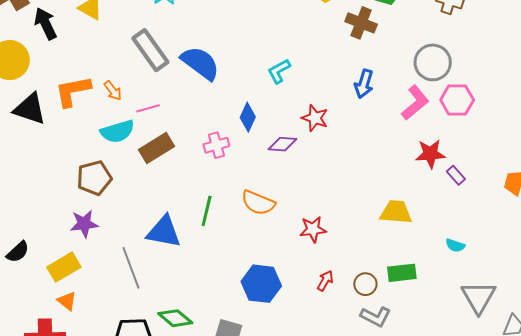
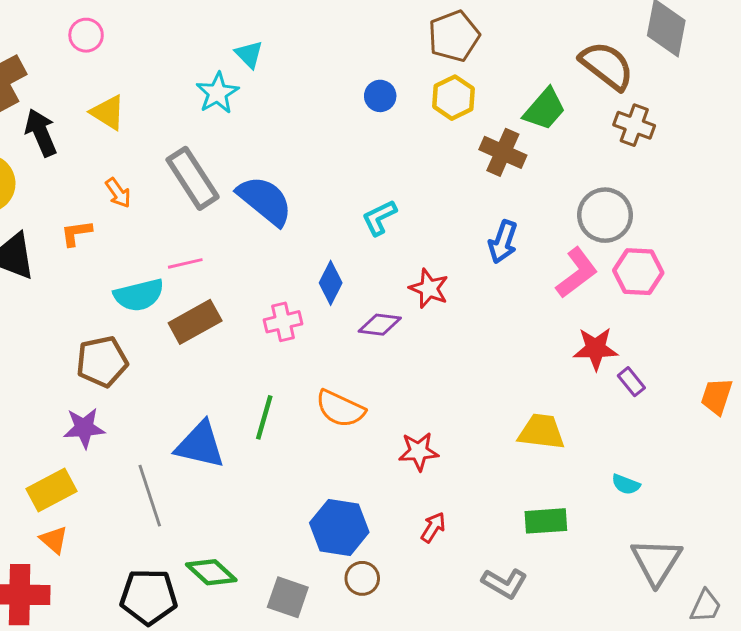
orange L-shape: (73, 91) -> (76, 233), size x0.6
orange arrow: (113, 91) -> (118, 193), moved
brown circle: (365, 284) -> (362, 578), moved

